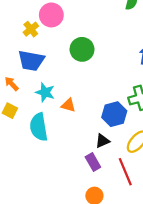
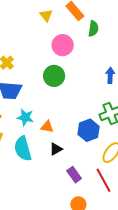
pink circle: (51, 15) -> (63, 45), moved
black triangle: (102, 141) -> (56, 149), moved

